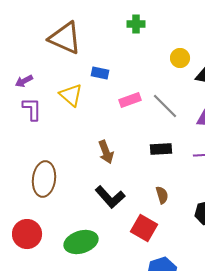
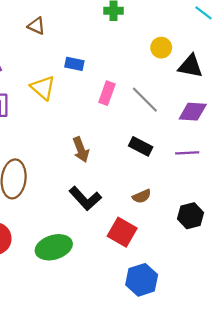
brown triangle: (65, 38) -> (36, 26), size x0.5
pink rectangle: (130, 100) -> (107, 93), turned -50
black rectangle: (161, 149) -> (141, 146), turned 30
brown semicircle: (162, 195) -> (142, 196), turned 84

